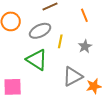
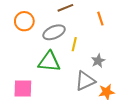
gray star: (85, 46) -> (98, 61), moved
green triangle: (37, 60) -> (49, 62), turned -30

